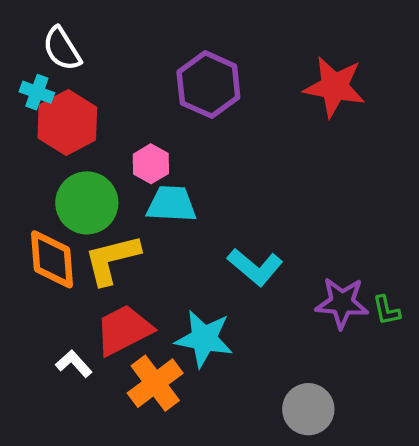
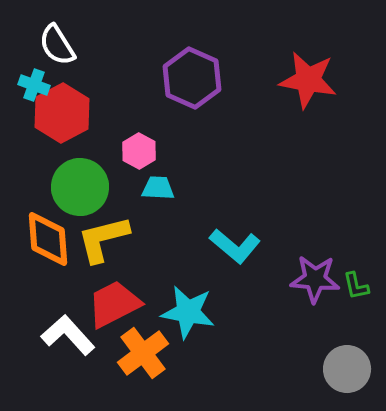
cyan trapezoid: (172, 204) -> (158, 188), size x0.7
white L-shape: (74, 364) -> (68, 335), size x1.6
gray circle: (308, 409) -> (347, 369), moved

